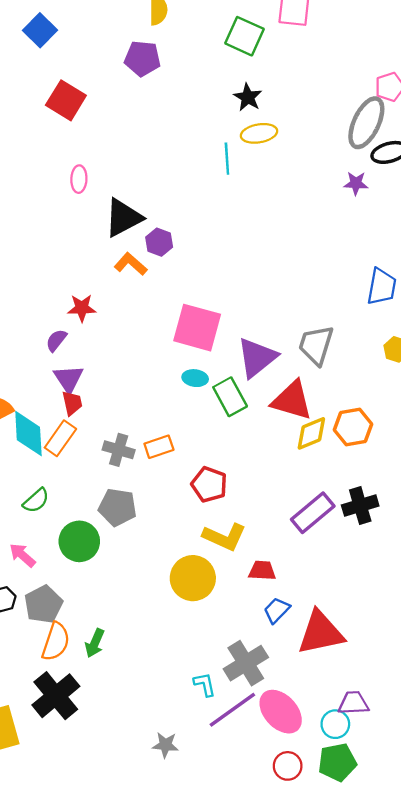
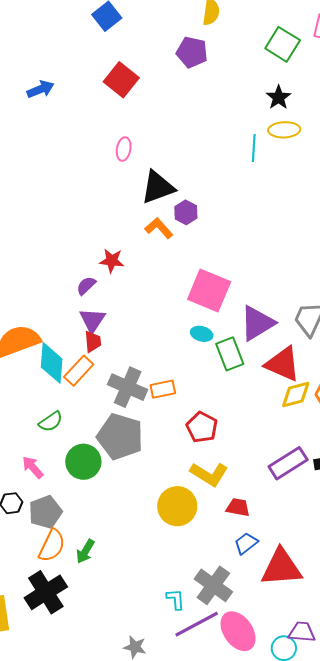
gray cross: (119, 450) -> (128, 387), size x1.4
gray pentagon: (117, 507) -> (120, 437), size x1.4
gray cross: (246, 663) -> (213, 585), turned -30

